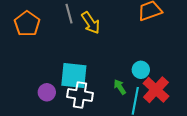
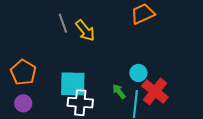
orange pentagon: (27, 24) -> (23, 72), moved
purple circle: (47, 92) -> (23, 103), moved

